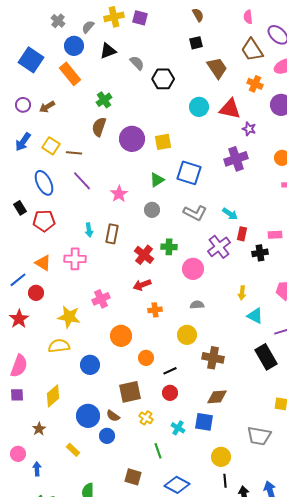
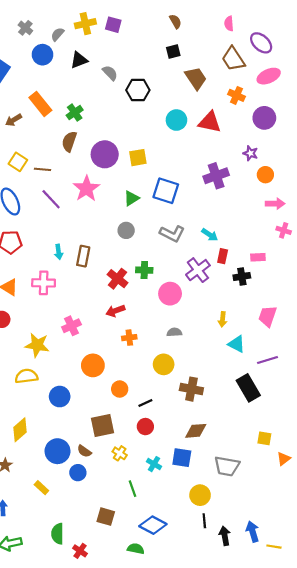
orange rectangle: (70, 74) -> (40, 104), moved
purple star: (249, 129) -> (250, 153), moved
pink star: (119, 194) -> (86, 189), moved, size x1.4
gray trapezoid: (259, 436) -> (227, 466), moved

